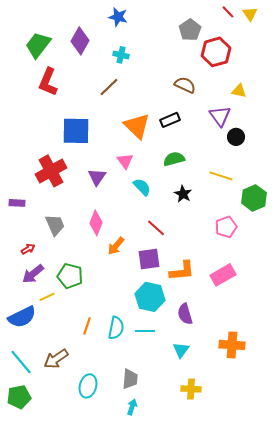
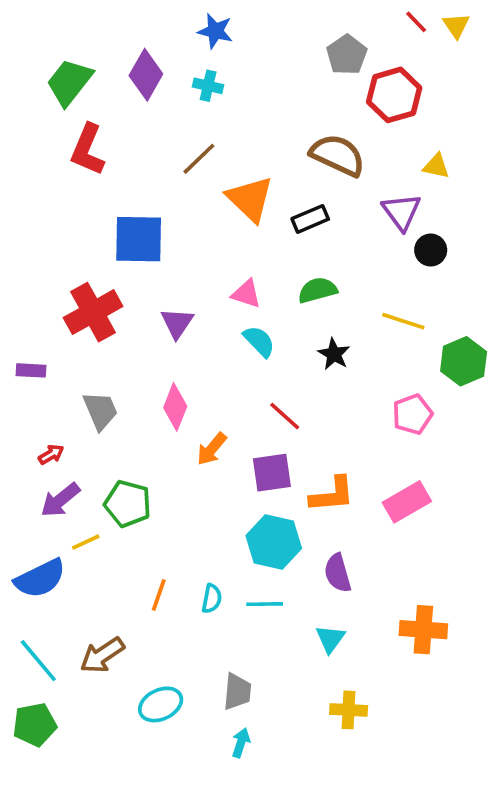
cyan cross: (121, 55) -> (208, 86), moved
brown semicircle: (185, 85) -> (338, 155), size x1.4
orange triangle: (137, 126) -> (250, 199), moved
pink triangle: (125, 161) -> (246, 294), moved, turned -36
cyan semicircle: (116, 328) -> (212, 599), size x0.7
cyan ellipse: (88, 386) -> (161, 704), turned 50

